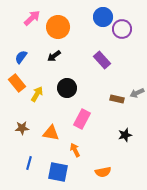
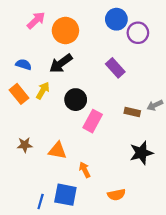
black arrow: (54, 56) -> (61, 63), size x1.5
blue semicircle: (21, 57) -> (24, 64), turned 72
yellow arrow: (37, 94) -> (43, 91), moved
pink rectangle: (82, 119) -> (93, 121), moved
black star: (125, 135) -> (141, 153), size x1.5
blue line: (29, 163) -> (41, 201), moved

